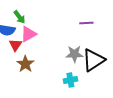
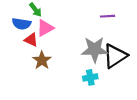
red triangle: (15, 45) -> (31, 40), turned -40
gray star: (74, 54) -> (95, 50), size x1.4

